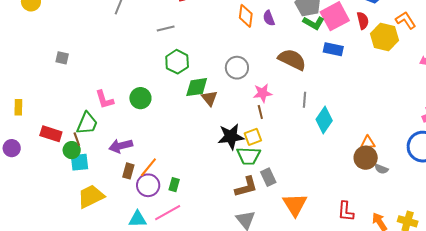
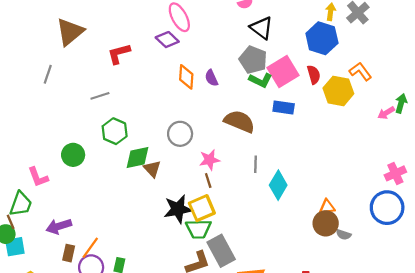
green circle: (140, 98) -> (73, 155), moved
yellow square: (253, 137) -> (202, 208), size x1.4
gray rectangle: (268, 177) -> (221, 251), size x1.6

